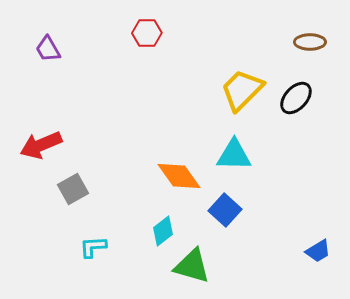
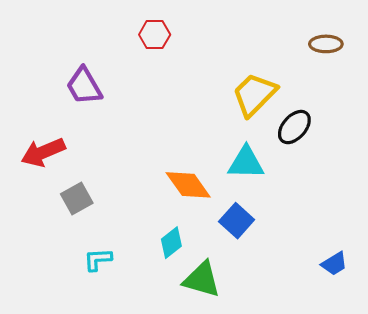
purple trapezoid: (48, 49) -> (84, 86), moved, size x1.4
black ellipse: (296, 98) -> (294, 127), moved

